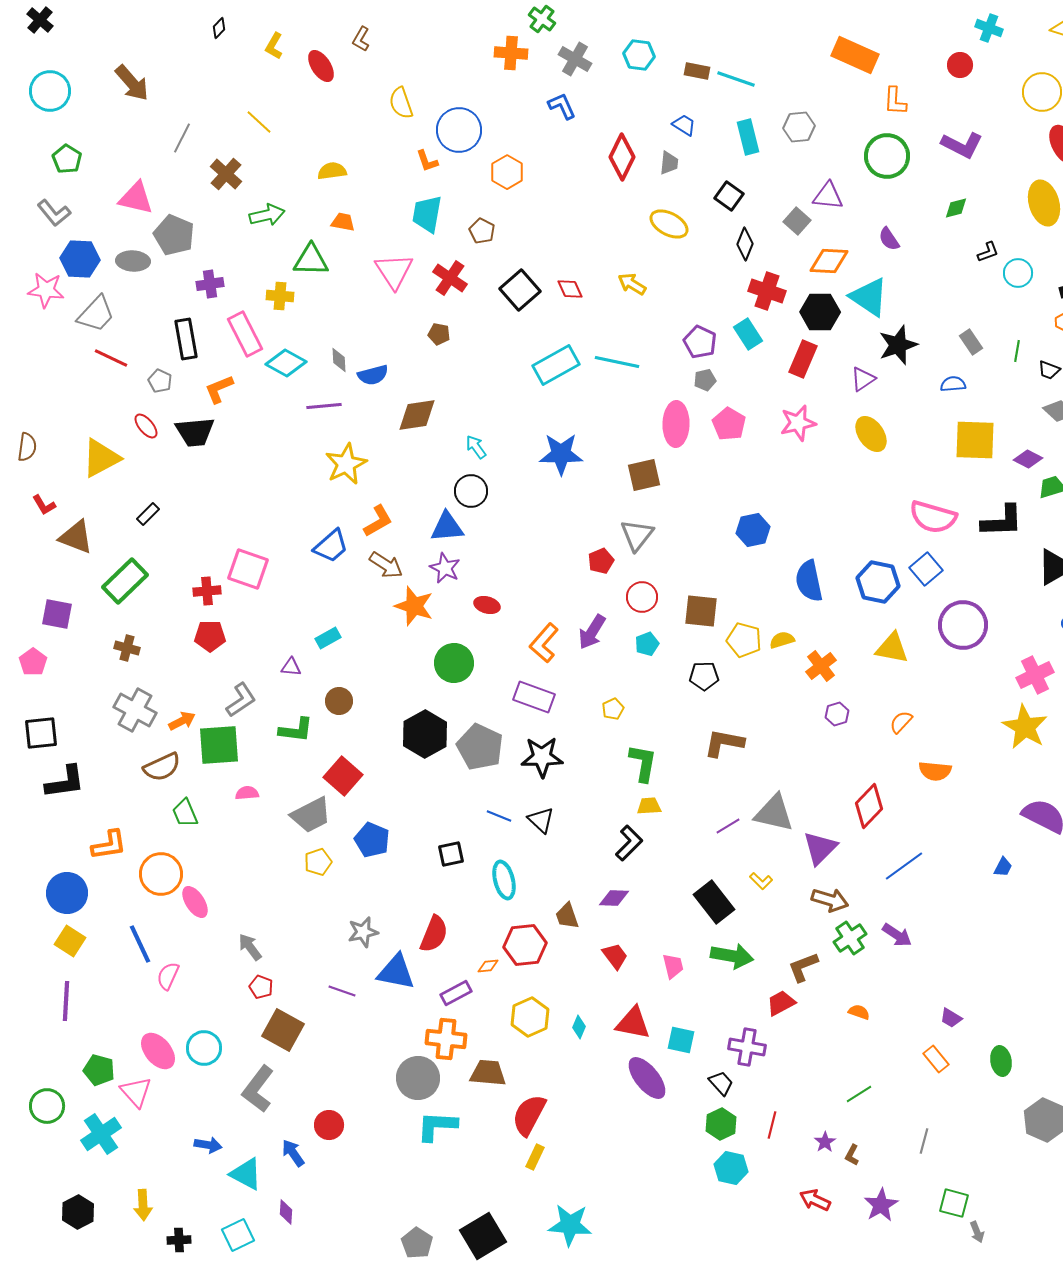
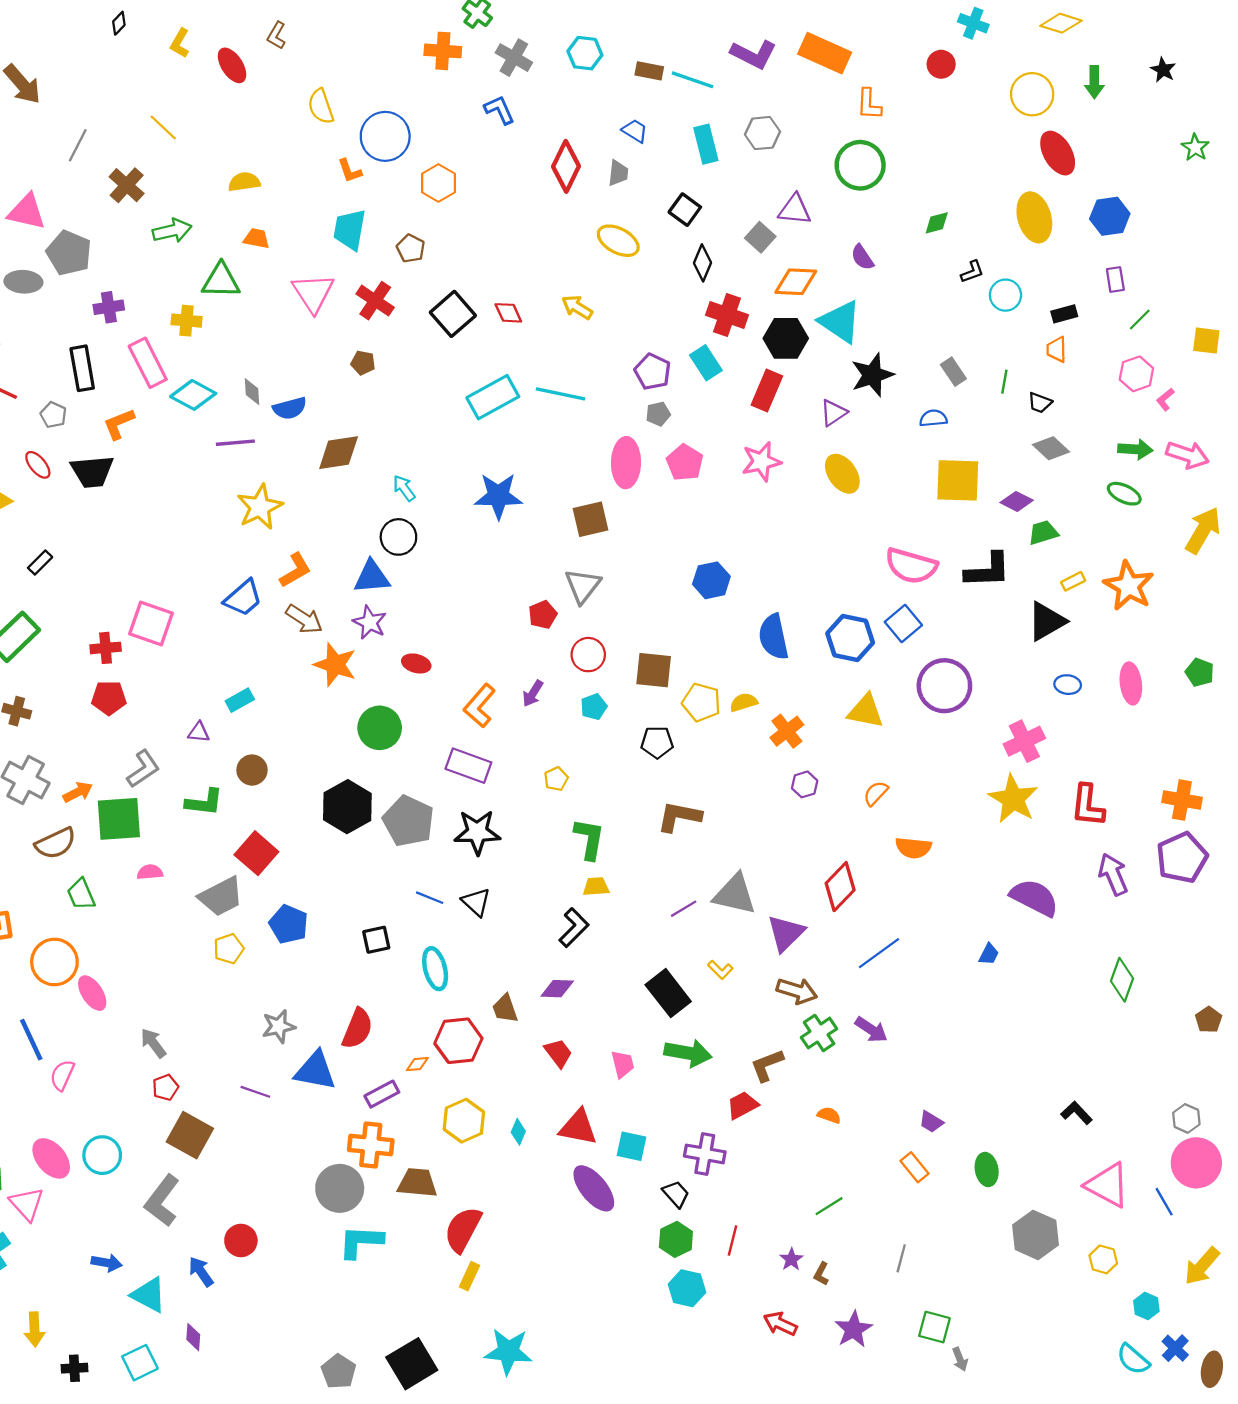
purple L-shape: (962, 145) -> (754, 54), moved
purple arrow: (592, 632) -> (533, 693), size x0.7
red pentagon: (261, 987) -> (165, 1087), turned 30

